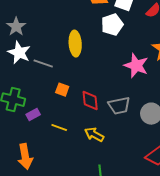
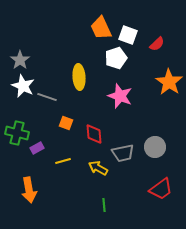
pink star: (136, 66) -> (120, 96), moved
gray trapezoid: (119, 106) -> (123, 153), moved
yellow line: (59, 128) -> (63, 161), turned -35

